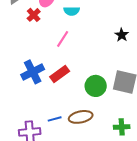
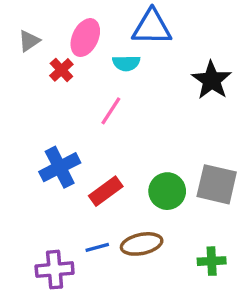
black star: (122, 35) -> (212, 80), moved, size x1.6
red rectangle: (60, 74) -> (106, 191), moved

